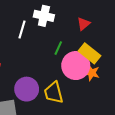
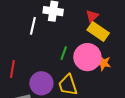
green line: (58, 48) -> (64, 53), moved
yellow rectangle: (89, 53) -> (98, 31), moved

